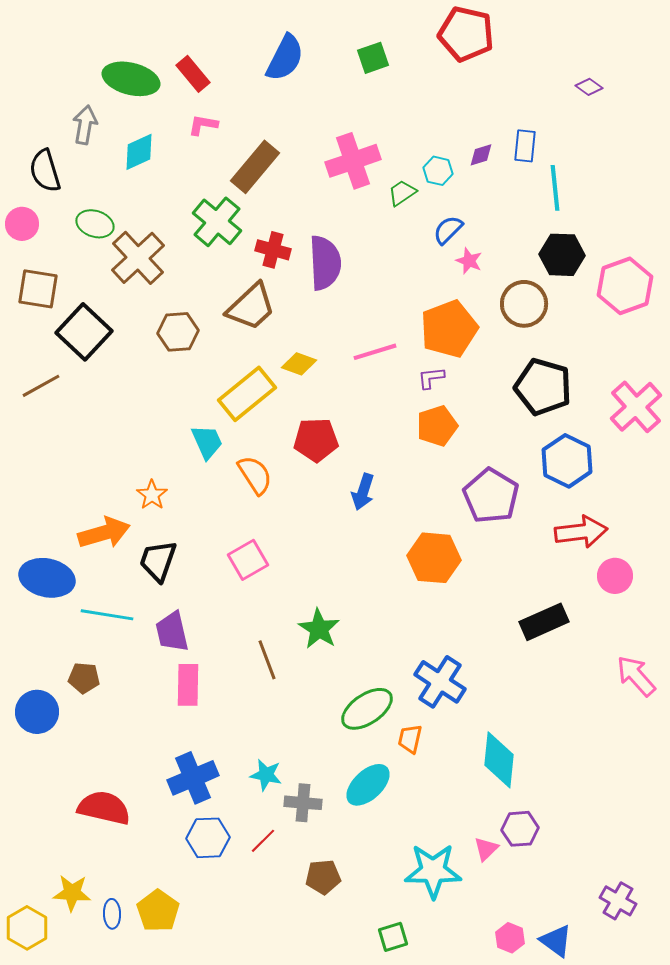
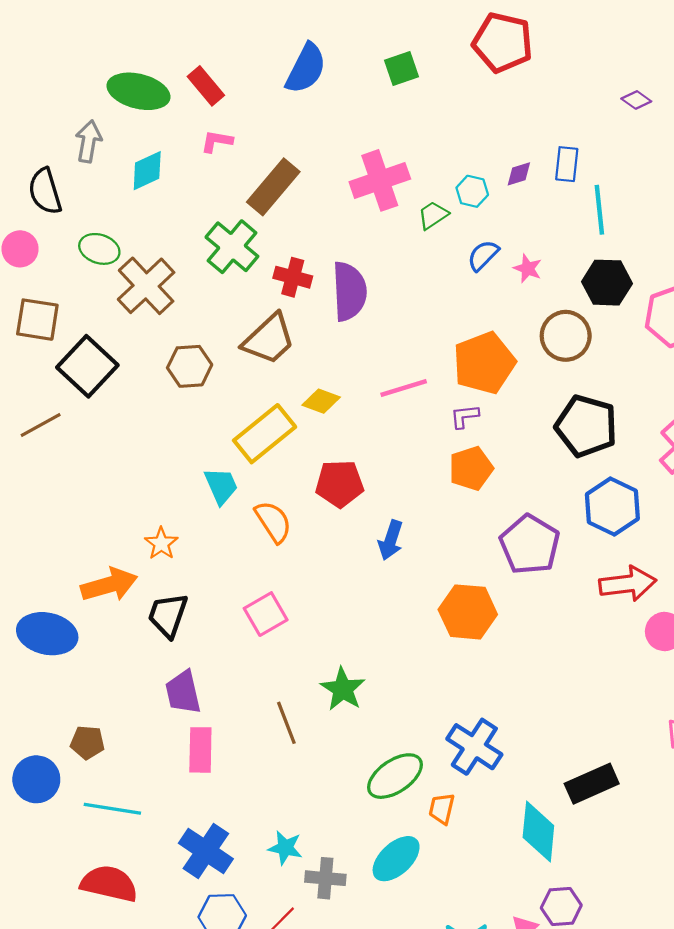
pink star: (469, 261) -> (528, 268), moved
cyan line: (107, 615) -> (112, 809), moved
black rectangle: (544, 622) -> (592, 784), moved
blue cross: (193, 778) -> (206, 851), turned -33

